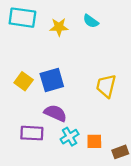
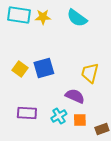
cyan semicircle: (91, 21) -> (77, 18), size x1.5
yellow star: (59, 27) -> (43, 17), moved
purple semicircle: (55, 113) -> (75, 96), moved

